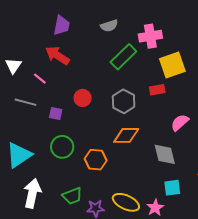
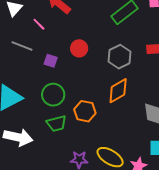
orange diamond: (126, 135) -> (118, 91), turned -36
white arrow: (32, 193) -> (18, 137), turned 84
green trapezoid: (72, 196) -> (56, 124), moved

